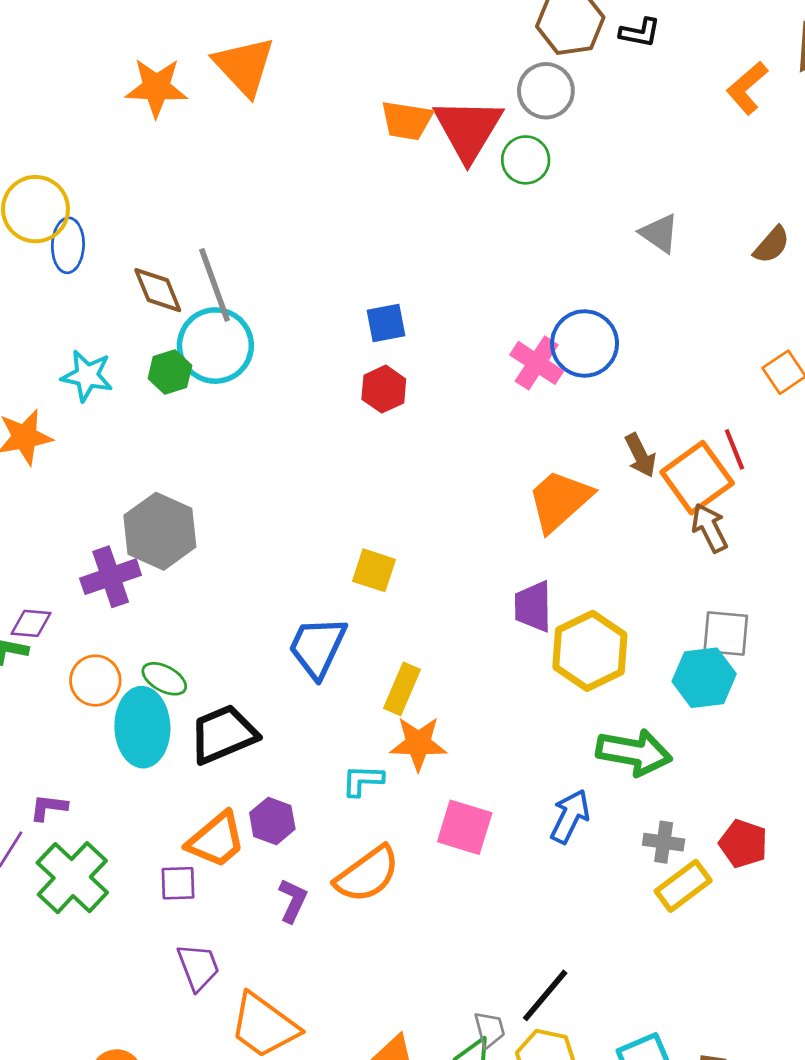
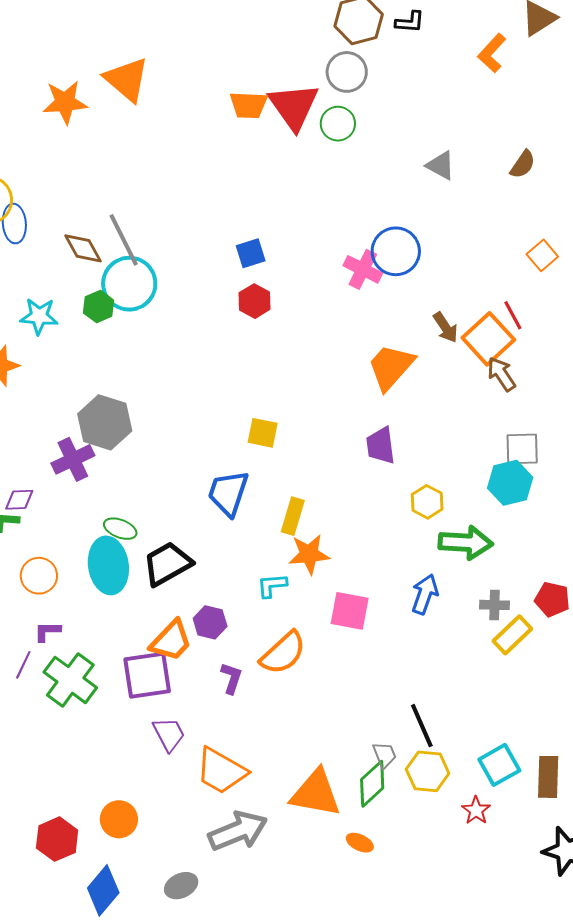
yellow hexagon: (590, 651) -> (427, 502), moved, size x0.6
orange circle: (95, 681) -> (39, 576), moved
purple square: (178, 883) -> (147, 675), size x1.8
black line: (545, 995) -> (422, 726), turned -57

